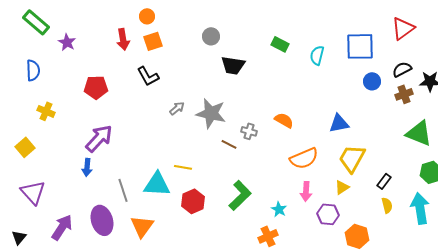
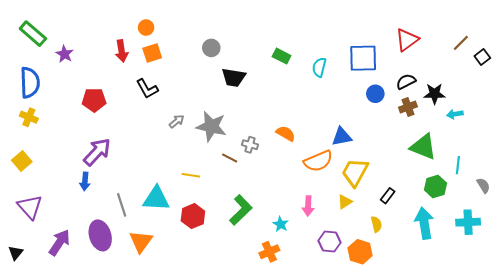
blue semicircle: (33, 70) -> (30, 83), size x1.4
yellow cross: (46, 111) -> (29, 117), moved
orange semicircle: (304, 158) -> (318, 161), moved
yellow line: (183, 167) -> (191, 175), moved
yellow semicircle: (387, 205) -> (376, 224), moved
purple hexagon: (328, 214) -> (329, 242), moved

